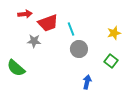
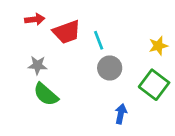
gray star: (34, 41) -> (37, 65), moved
green square: (111, 61) -> (154, 85), size x1.5
green semicircle: (16, 68) -> (46, 94), moved

